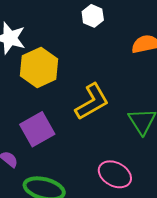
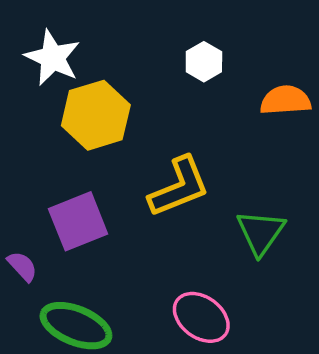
white hexagon: (93, 16) -> (204, 62), moved

